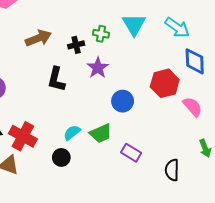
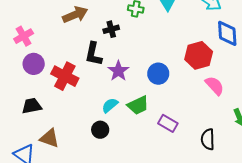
black cross: (76, 45) -> (111, 29), moved
purple star: (98, 68) -> (118, 71), moved
pink semicircle: (192, 107) -> (215, 86), moved
red cross: (23, 136) -> (65, 76), moved

